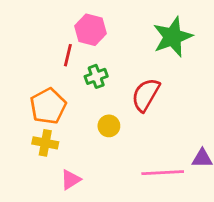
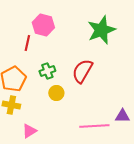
green cross: (96, 76) -> (47, 71), moved

